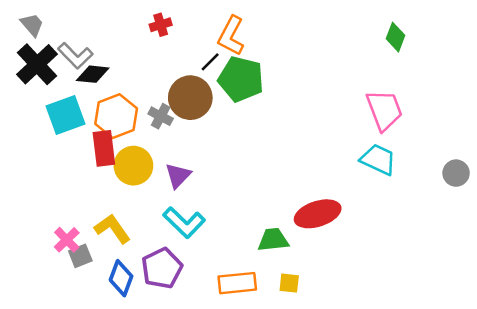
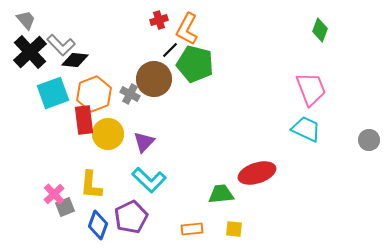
red cross: (161, 25) -> (159, 20), moved
yellow L-shape: (112, 229) -> (91, 185), turned -140
orange rectangle: (237, 283) -> (192, 229), size x0.7

